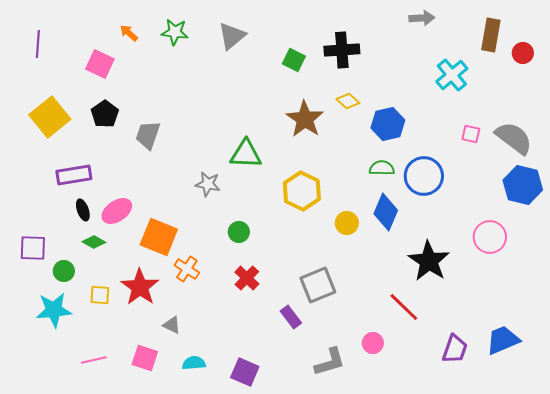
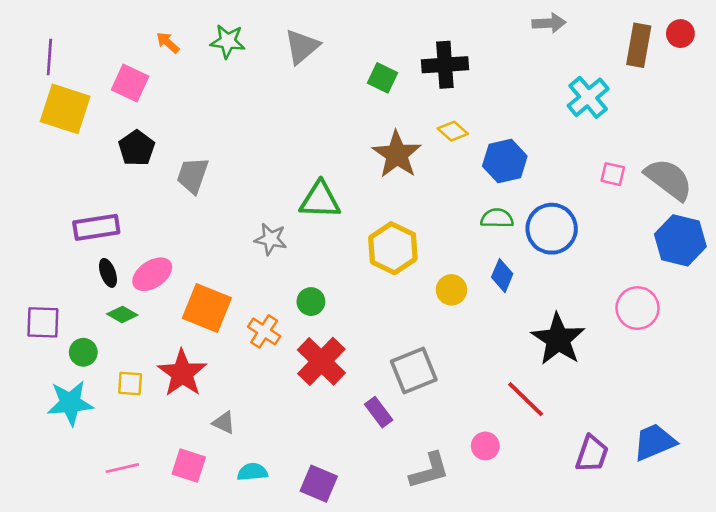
red circle: (523, 53) -> (680, 34), moved
yellow square: (50, 117) -> (65, 109), moved, turned -33
blue diamond: (386, 212) -> (502, 276), size x0.7
orange cross: (187, 269) -> (264, 331), moved
red cross: (247, 278) -> (321, 361), size x1.5

